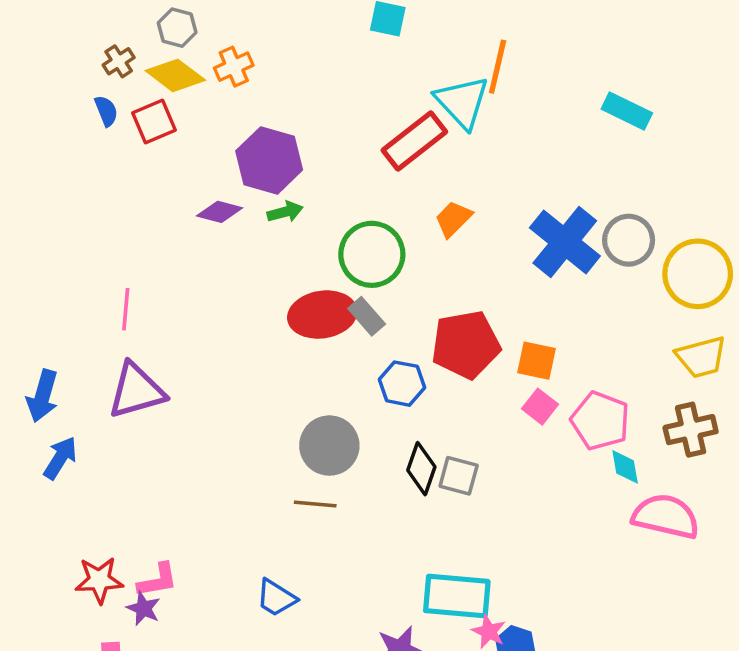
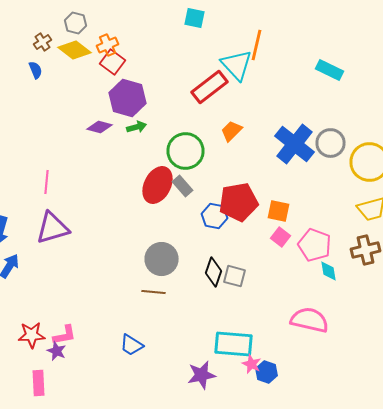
red square: (154, 122) -> (112, 62), moved, turned -30
red ellipse: (322, 315) -> (158, 185), turned -54
blue hexagon: (402, 384) -> (214, 216), moved
pink semicircle: (666, 516) -> (310, 320), moved

